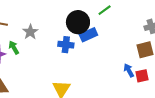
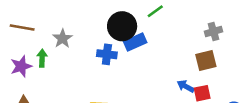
green arrow: (14, 48) -> (42, 58), turned 32
blue arrow: (129, 70) -> (186, 86), turned -32

